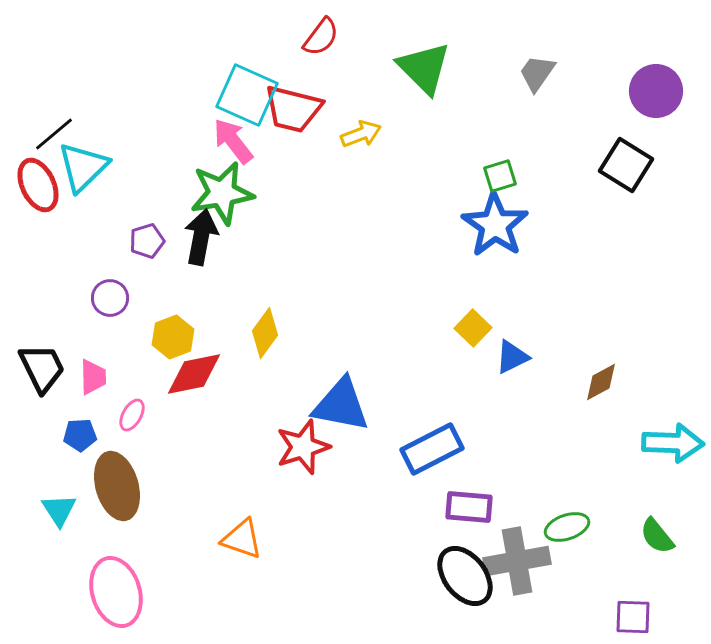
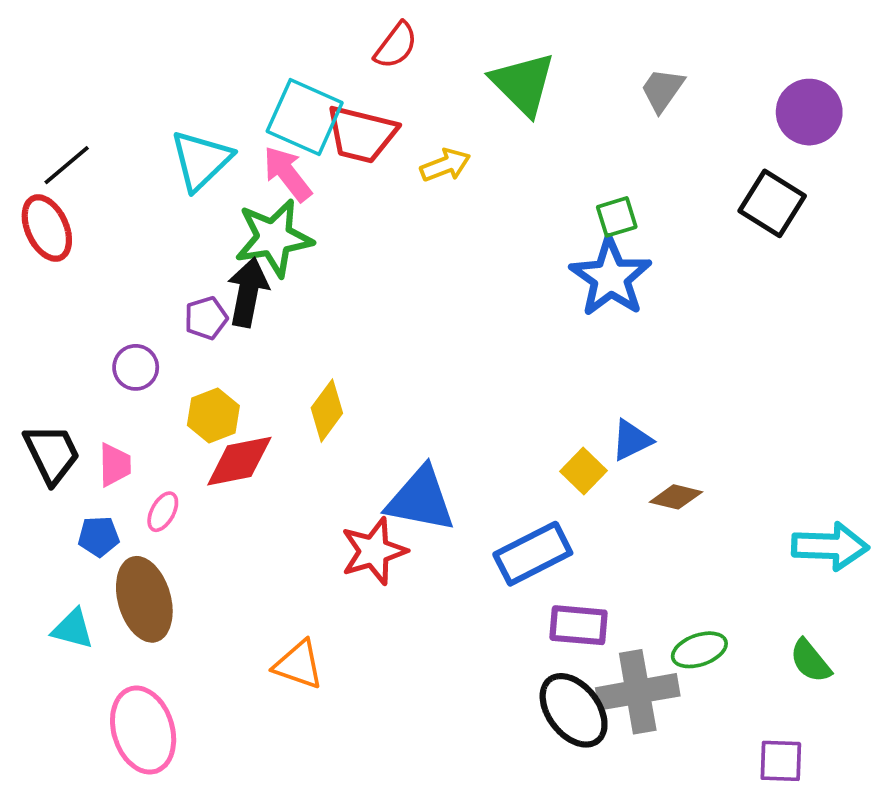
cyan triangle: (83, 167) -> (201, 160), moved
purple pentagon: (147, 241) -> (206, 318), moved
yellow square: (473, 328) -> (583, 471), moved
brown diamond: (601, 382) -> (676, 497), moved, turned 42
cyan triangle: (59, 510) -> (73, 629), turned -42

